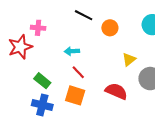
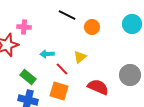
cyan arrow: (72, 51) -> (47, 54), moved
yellow triangle: (129, 60) -> (80, 57), moved

